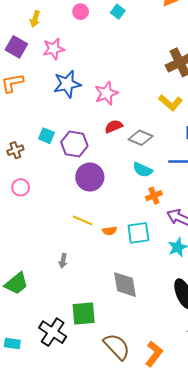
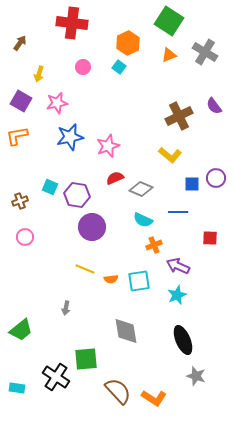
orange L-shape: (154, 354) -> (154, 398), turned 85

